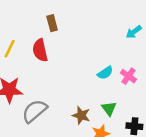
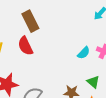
brown rectangle: (52, 23) -> (30, 21), size x1.5

